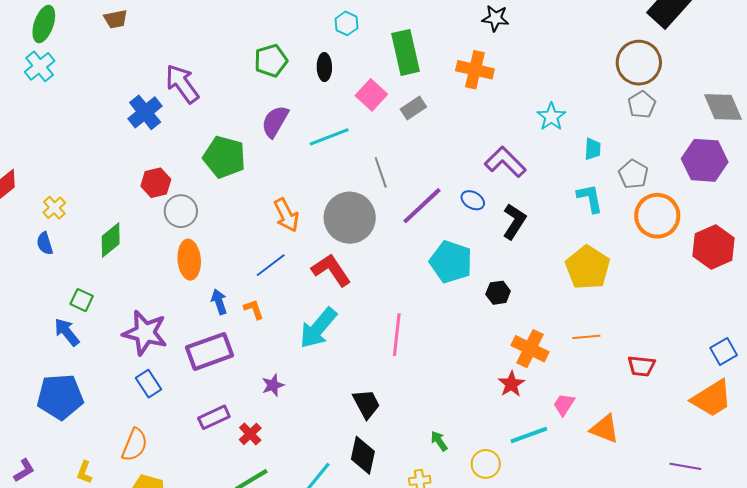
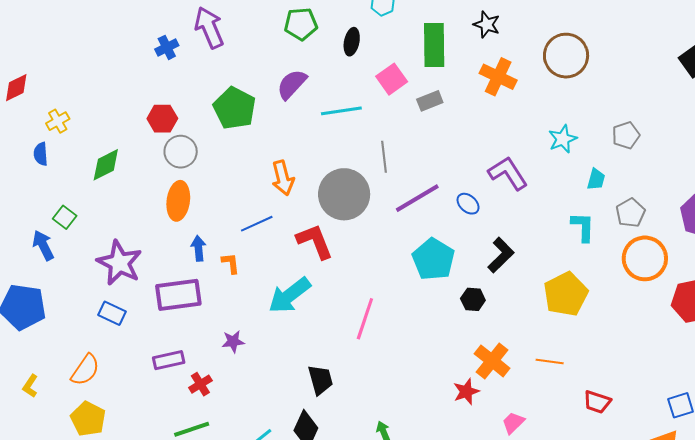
black star: (495, 18) -> (487, 24), moved
brown circle: (639, 63) -> (566, 56), moved
gray pentagon: (642, 105) -> (626, 135), moved
blue cross: (145, 112) -> (167, 47), size x0.7
black L-shape: (514, 221) -> (501, 255), moved
blue rectangle: (149, 384) -> (112, 313), turned -44

